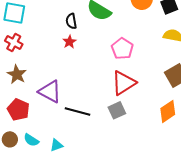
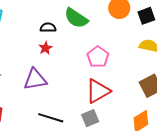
black semicircle: (71, 21) -> (48, 28), turned 98
purple triangle: (50, 92) -> (35, 79), moved, turned -40

